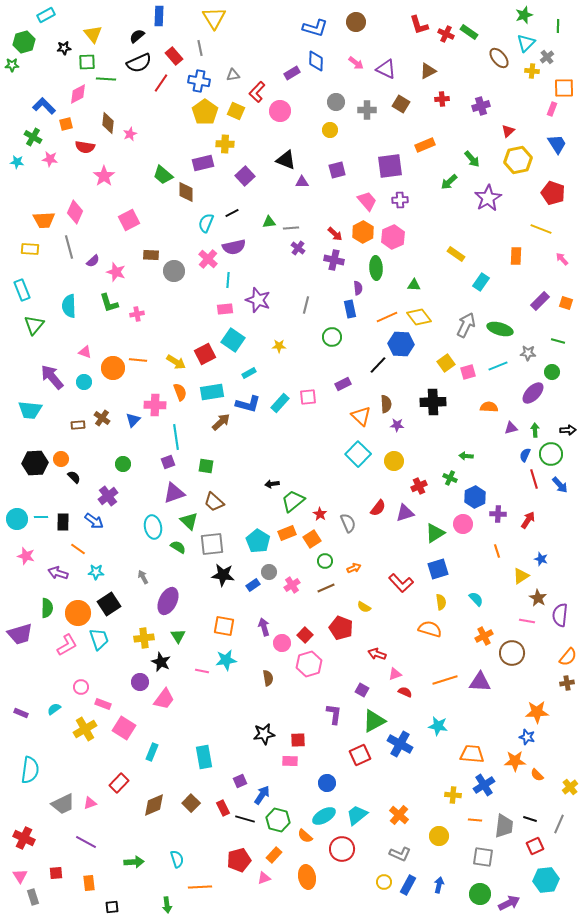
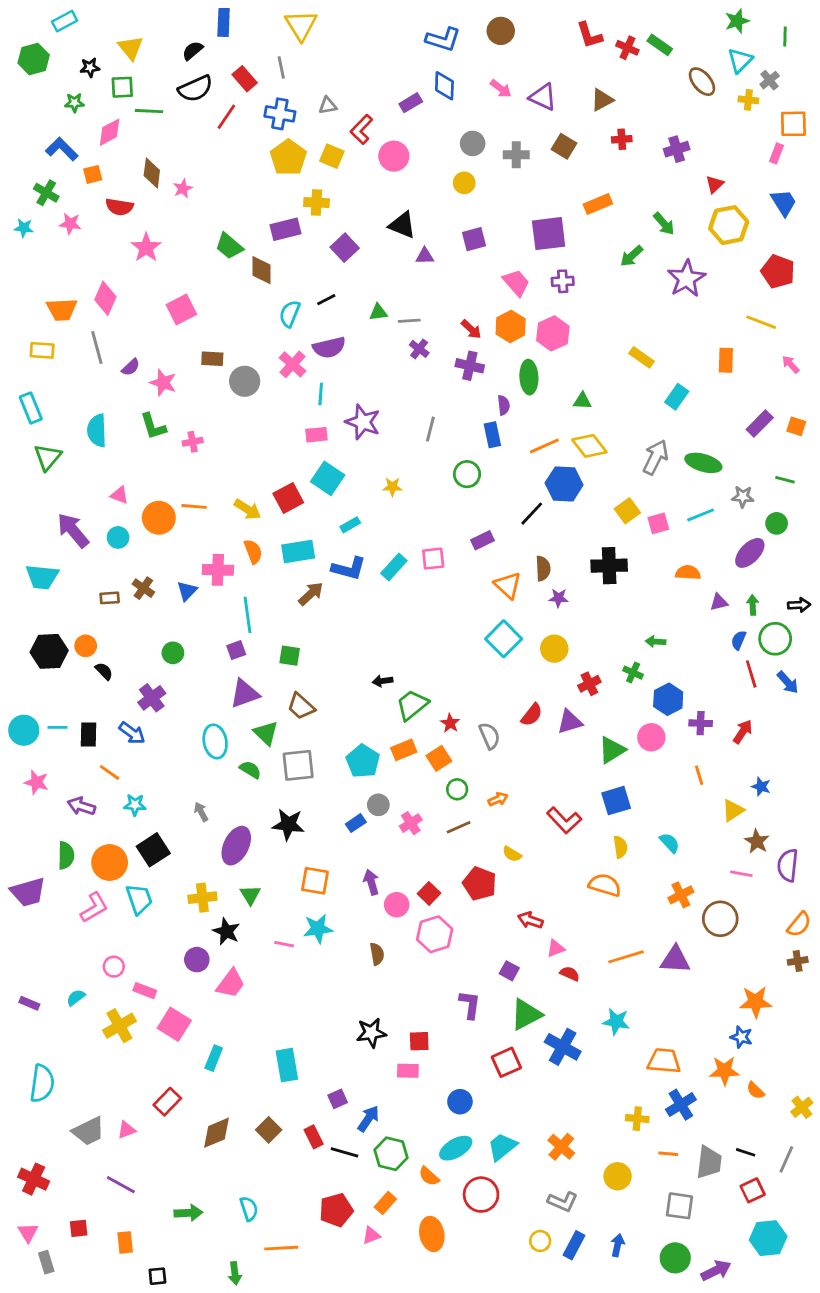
green star: (12, 65) -> (74, 103), moved
black star: (223, 575) -> (288, 824), moved

